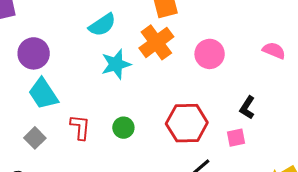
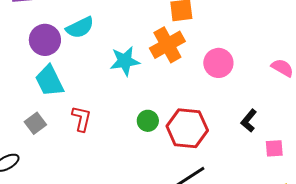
cyan semicircle: (102, 25) -> (80, 28), moved
green circle: (123, 128) -> (148, 121), moved
pink square: (236, 138) -> (274, 148), moved

